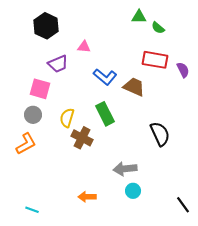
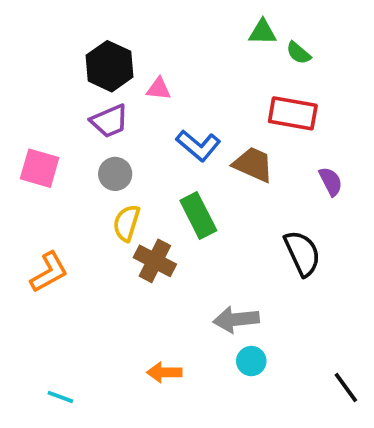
black hexagon: (46, 26) -> (109, 66), moved
purple semicircle: (183, 70) -> (331, 181), moved
pink square: (40, 89) -> (40, 168), moved
gray circle: (33, 115) -> (115, 174), moved

